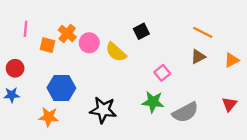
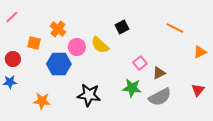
pink line: (25, 29) -> (12, 17), moved, turned 40
pink circle: (89, 43) -> (77, 47), moved
orange square: (48, 45) -> (34, 43), moved
brown triangle: (198, 57) -> (159, 73), moved
blue hexagon: (61, 88) -> (59, 64), moved

